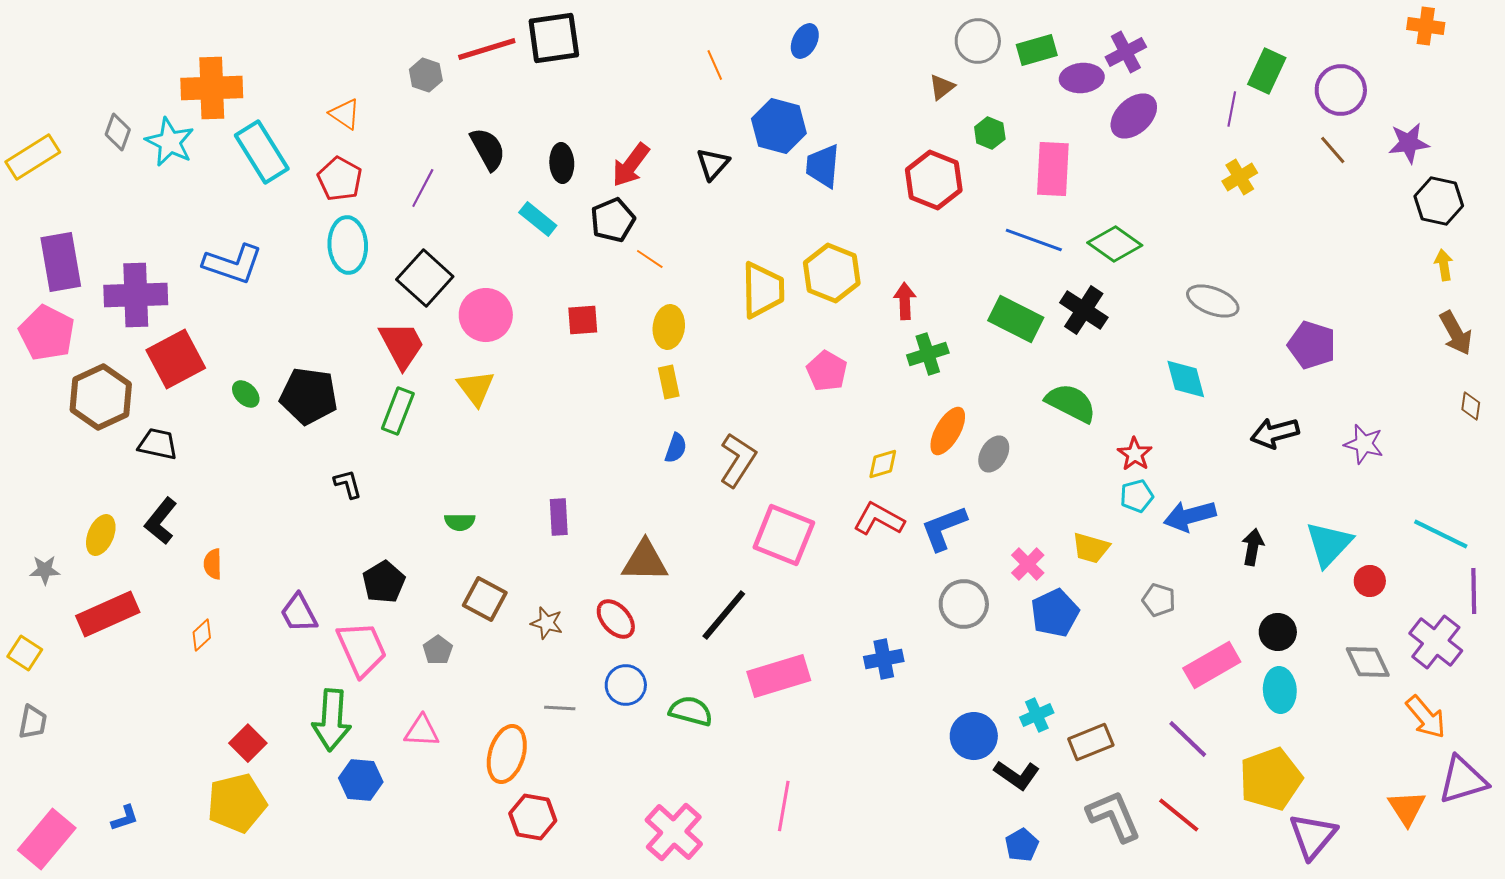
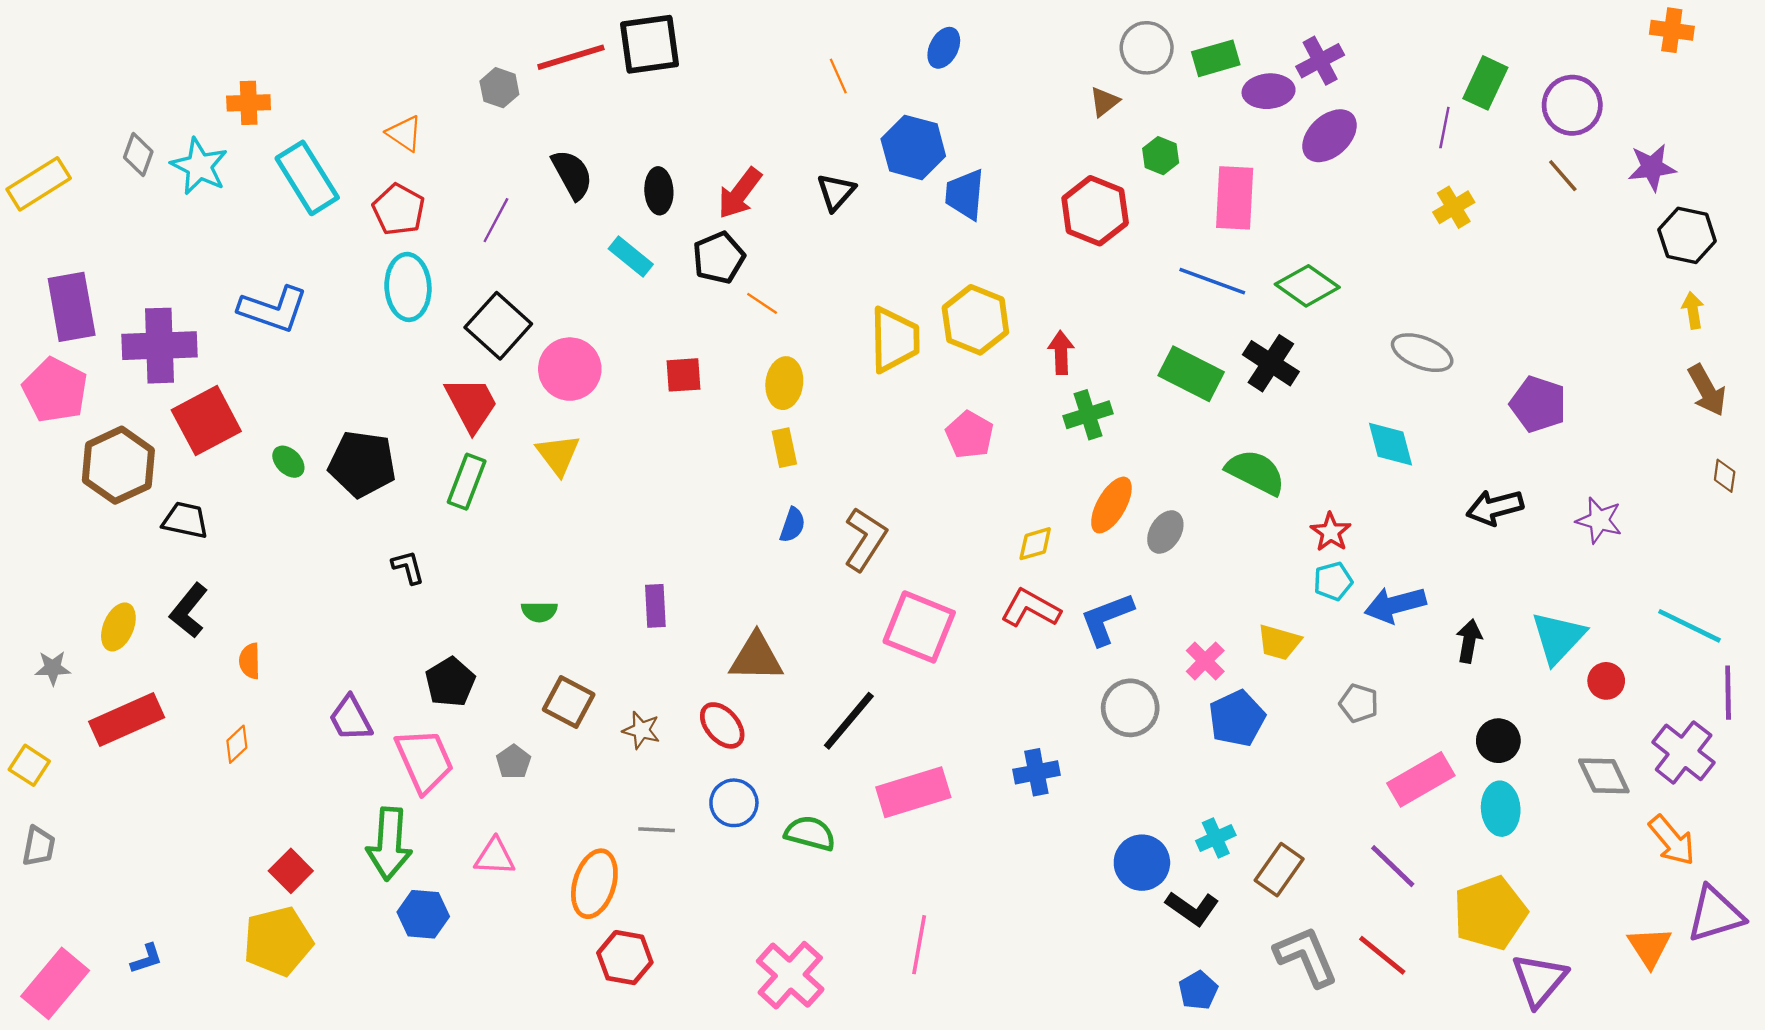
orange cross: (212, 88) -> (249, 103), size x0.6
brown rectangle: (1091, 742) -> (1279, 870), turned -33

